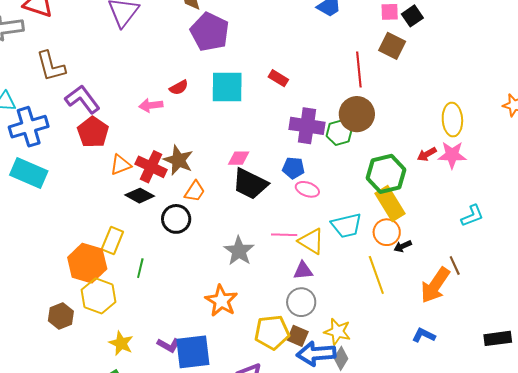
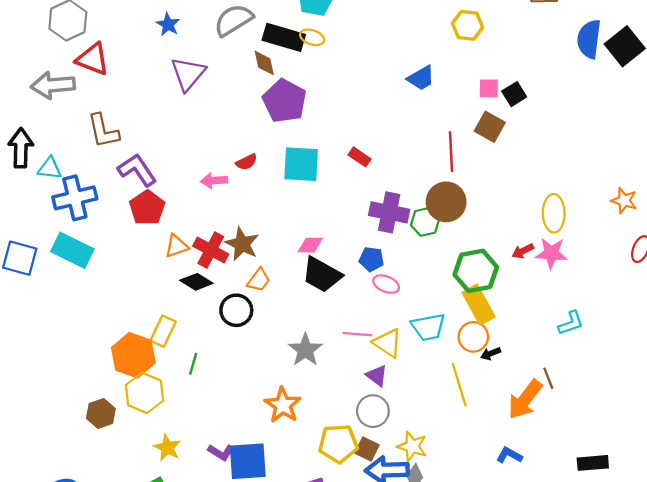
purple triangle: (303, 271) -> (377, 376), turned 40

